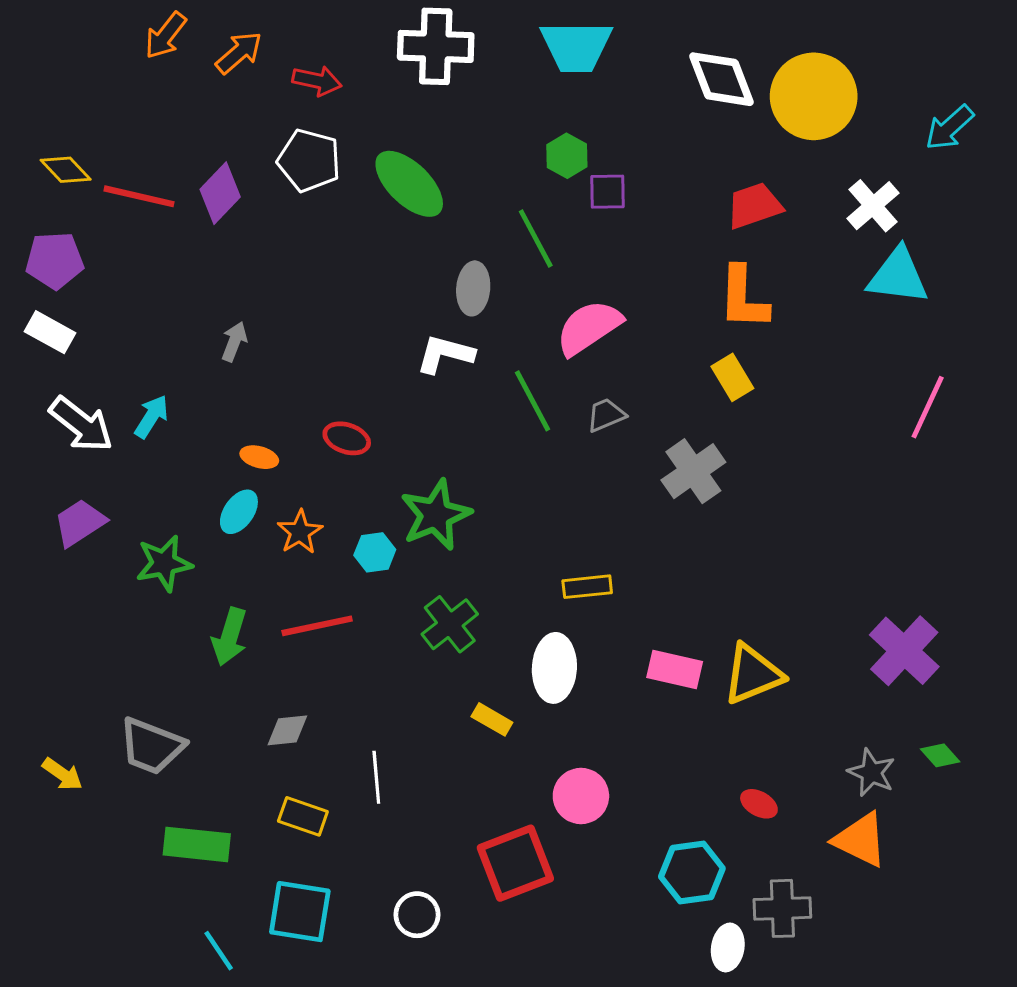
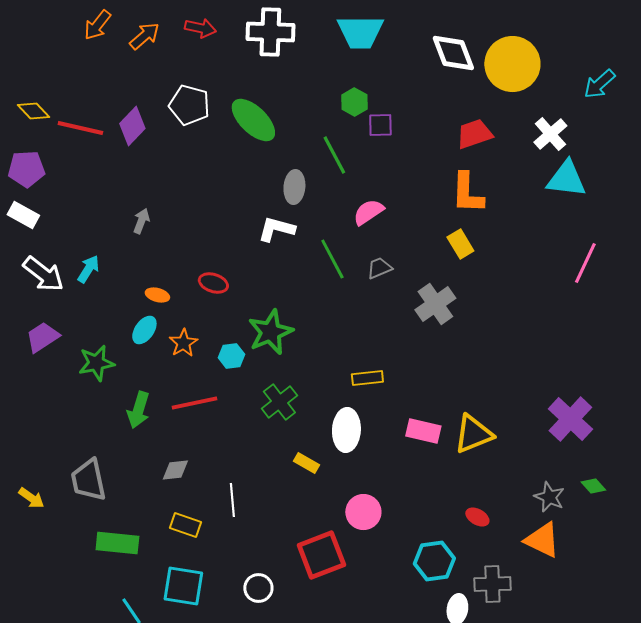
red arrow: (317, 81) -> (200, 28), moved
pink semicircle: (589, 327) -> (368, 212), size x0.7
gray trapezoid: (151, 746) -> (88, 480), turned 57

